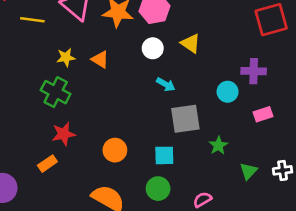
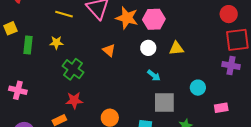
yellow triangle: (191, 43) -> (176, 48), turned -49
yellow star: (66, 57) -> (56, 43), moved
purple cross: (254, 71) -> (231, 65), moved

